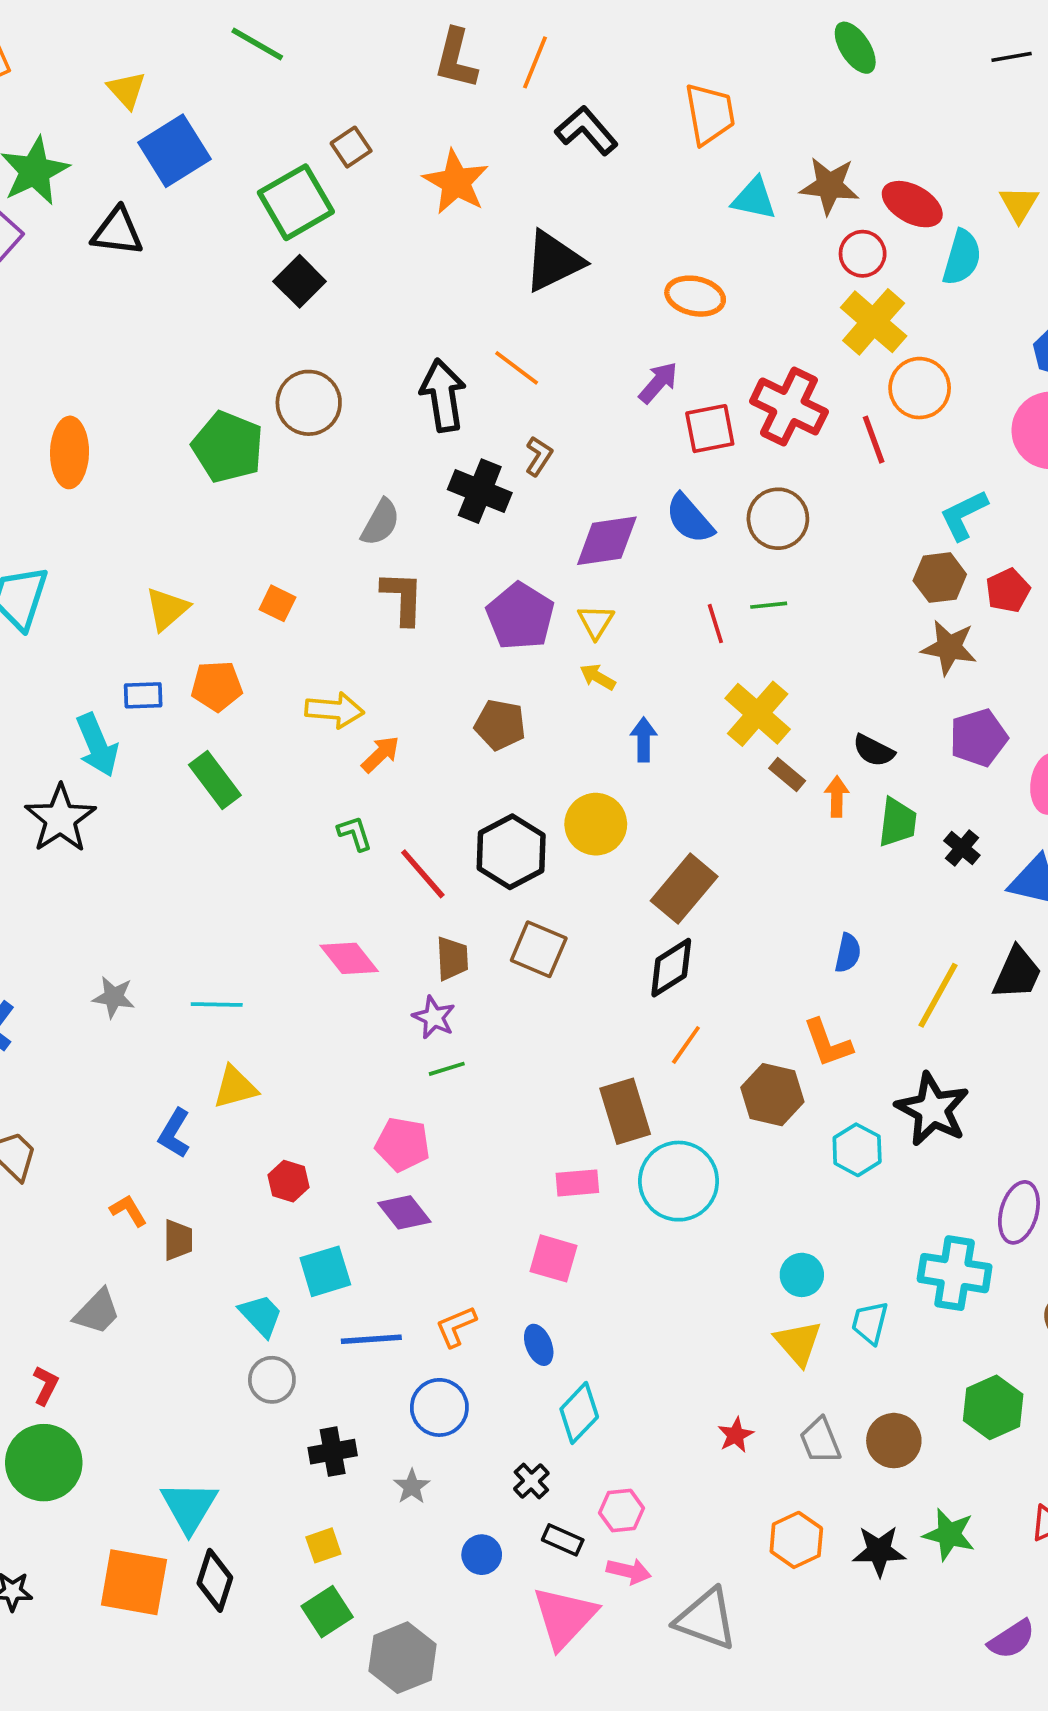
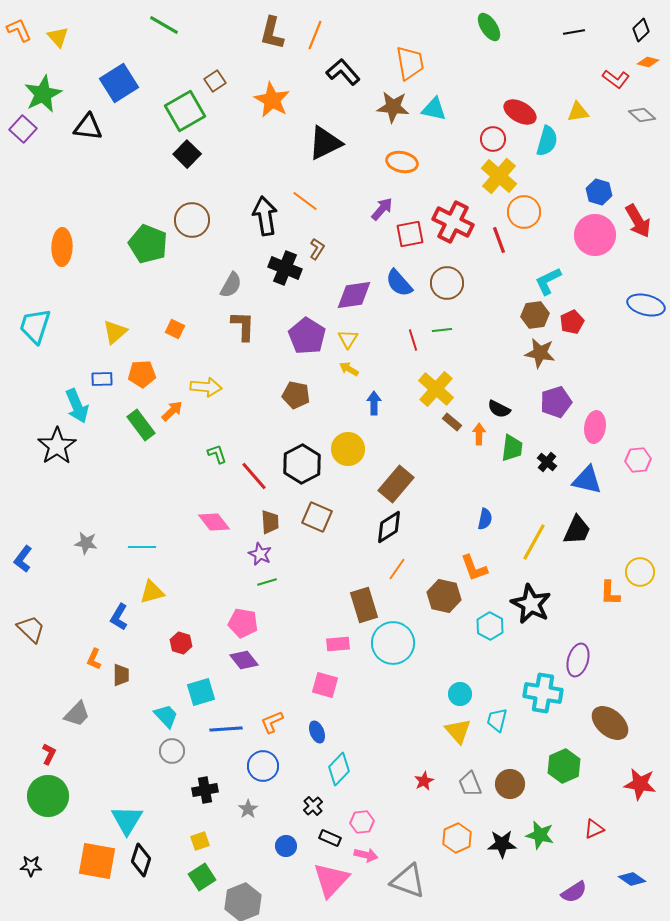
yellow triangle: (127, 90) -> (58, 37), moved
brown star: (829, 186) -> (393, 107), moved
yellow triangle: (1019, 204) -> (578, 112), turned 50
orange arrow: (380, 754) -> (172, 411), moved
orange L-shape: (128, 1211) -> (94, 659), turned -125

